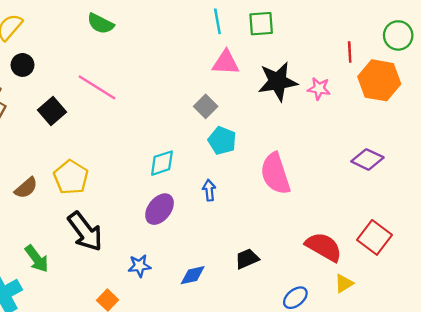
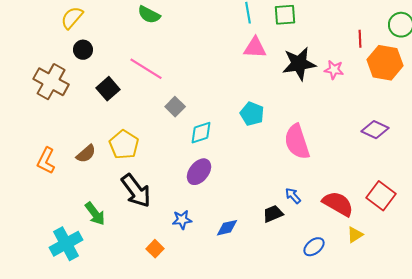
gray square: (206, 106) -> (175, 107), moved
blue arrow: (209, 190) -> (293, 196), moved, turned -36

